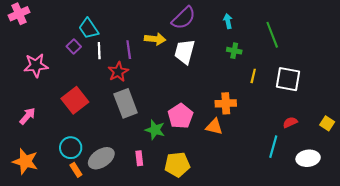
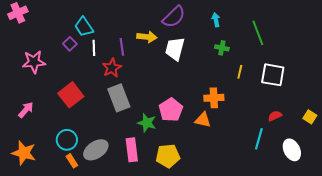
pink rectangle: (139, 158) -> (132, 150), size x1.6
white ellipse: (308, 158) -> (292, 150), turned 70

